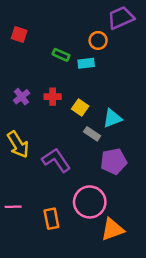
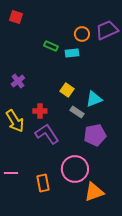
purple trapezoid: (121, 18) -> (107, 30), moved
red square: (19, 35) -> (16, 17), moved
red cross: (53, 97) -> (40, 111), moved

